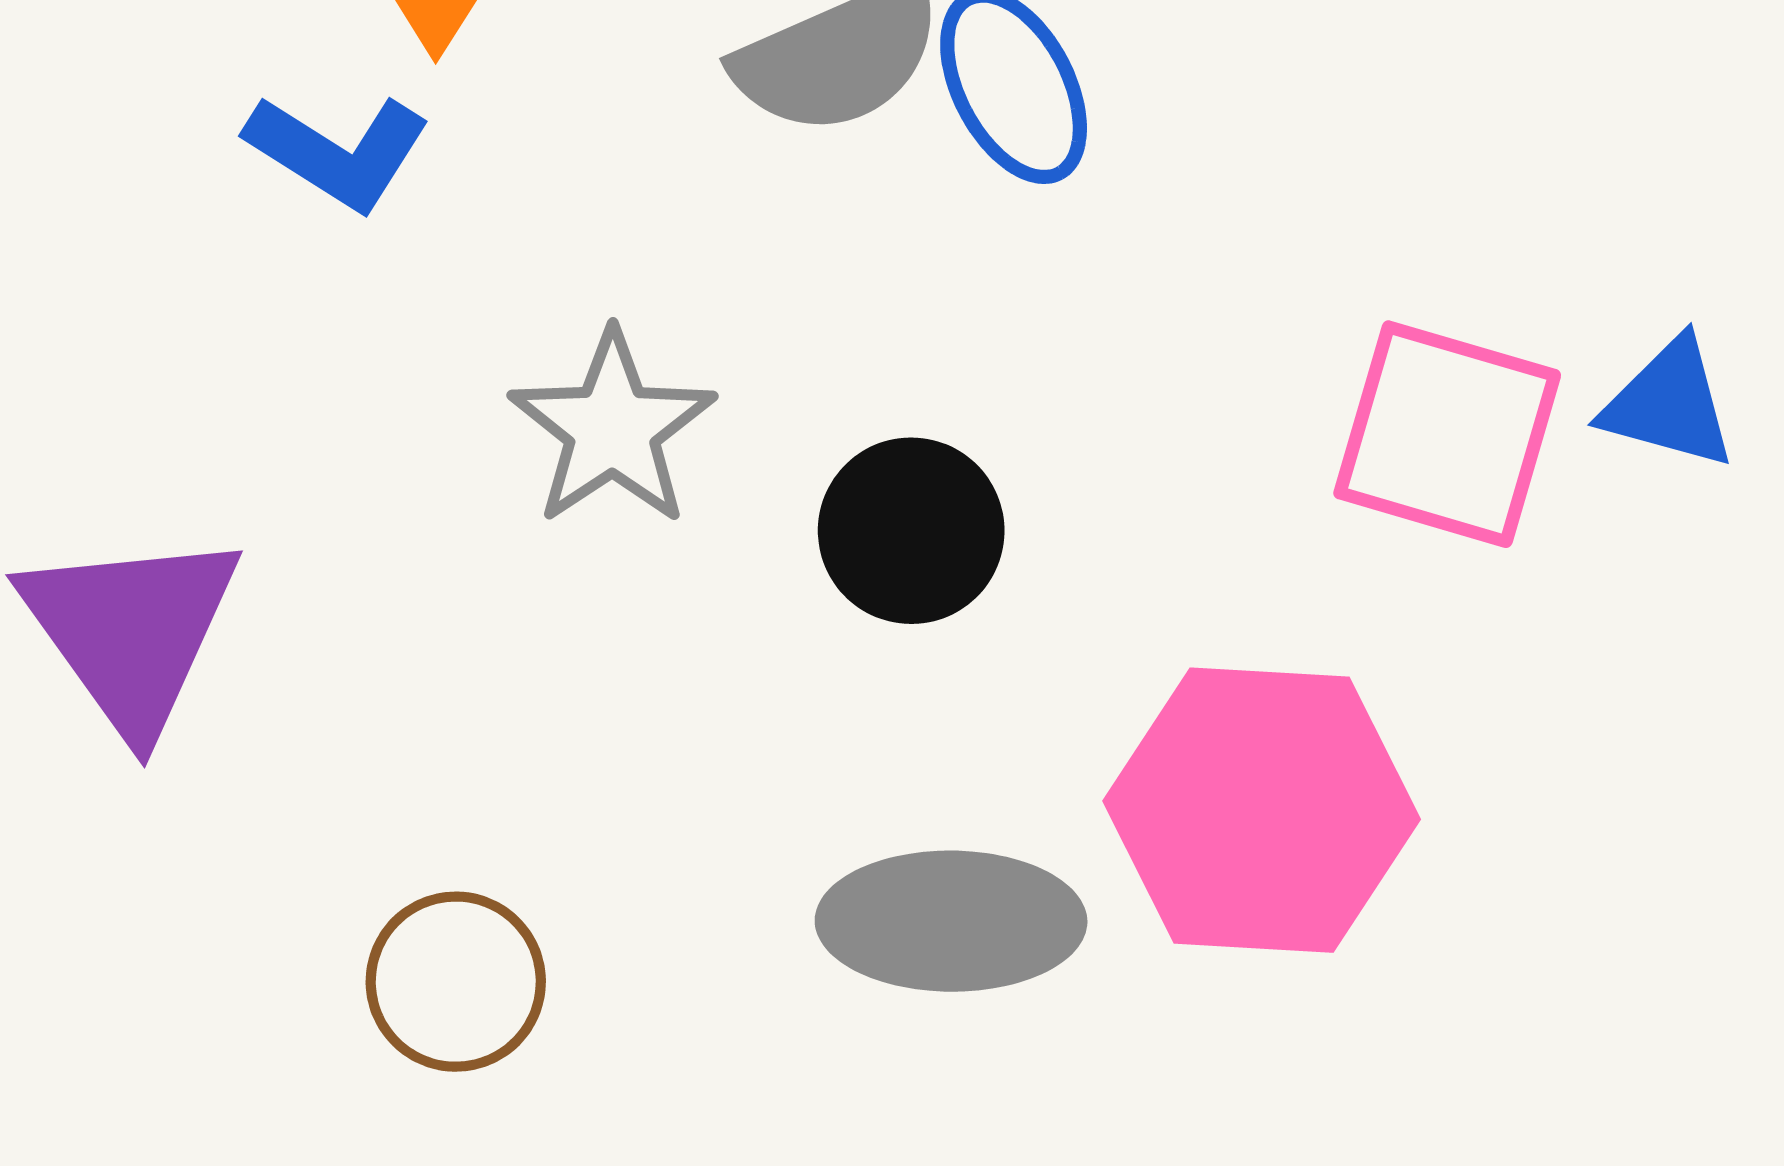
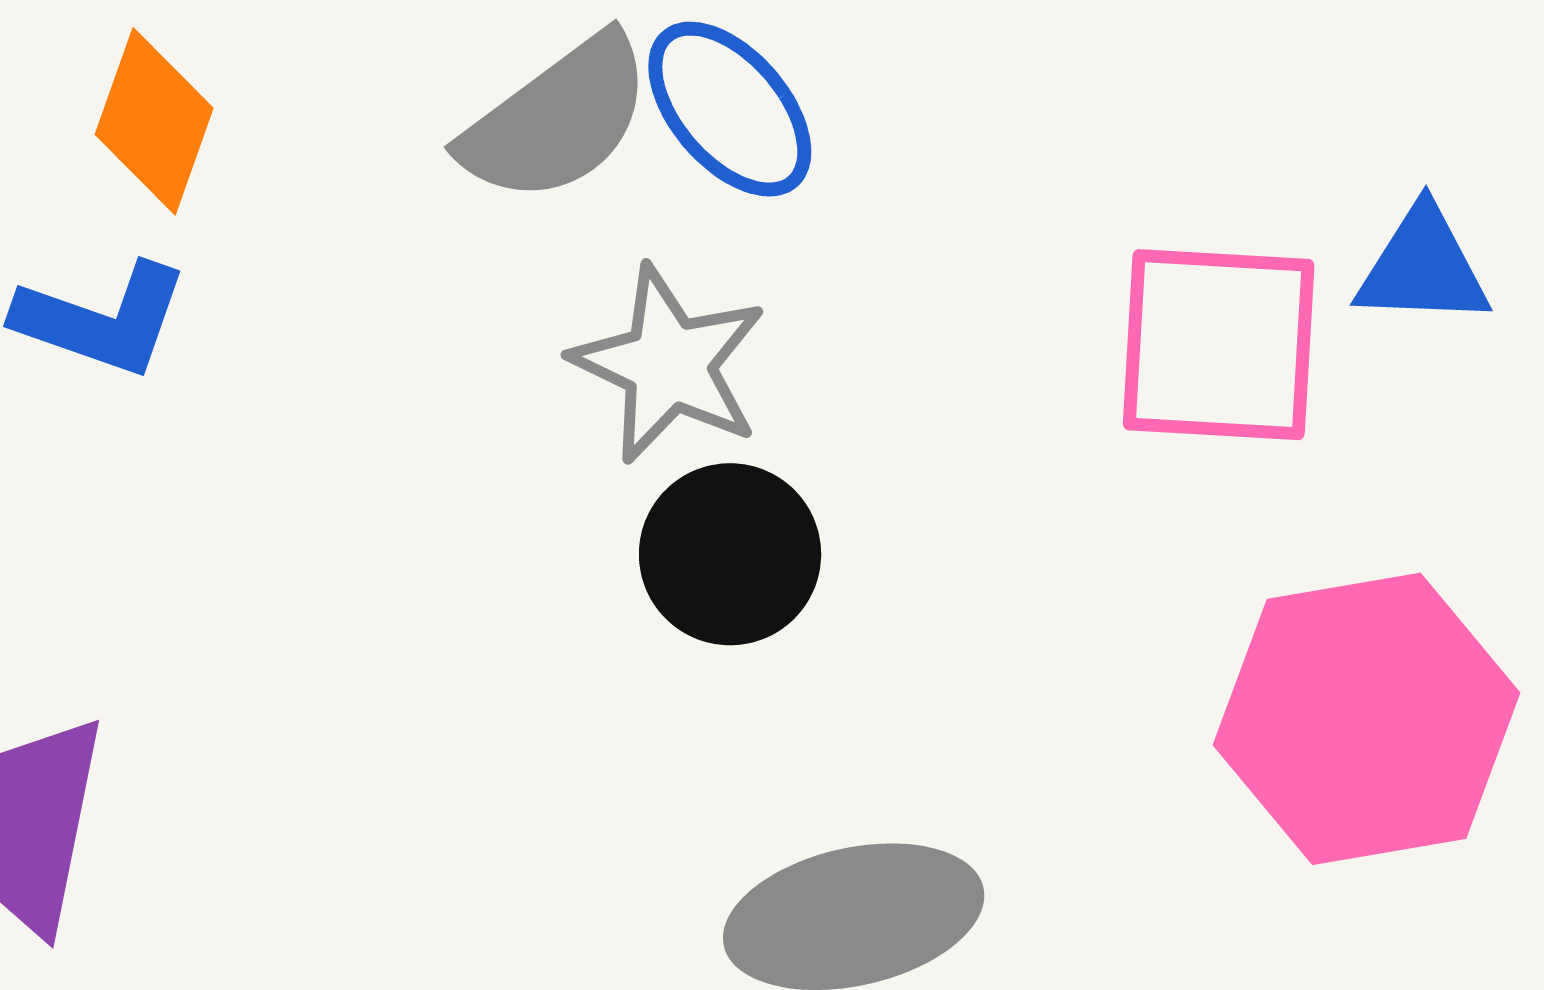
gray star: (612, 428) -> (669, 364), moved
pink hexagon: (1262, 810) -> (1367, 719), moved

